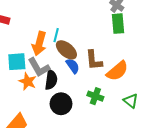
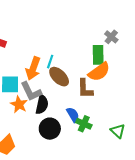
green rectangle: (118, 24) -> (98, 55), moved
blue semicircle: (73, 66) -> (73, 115), moved
orange semicircle: (117, 71) -> (99, 72), moved

